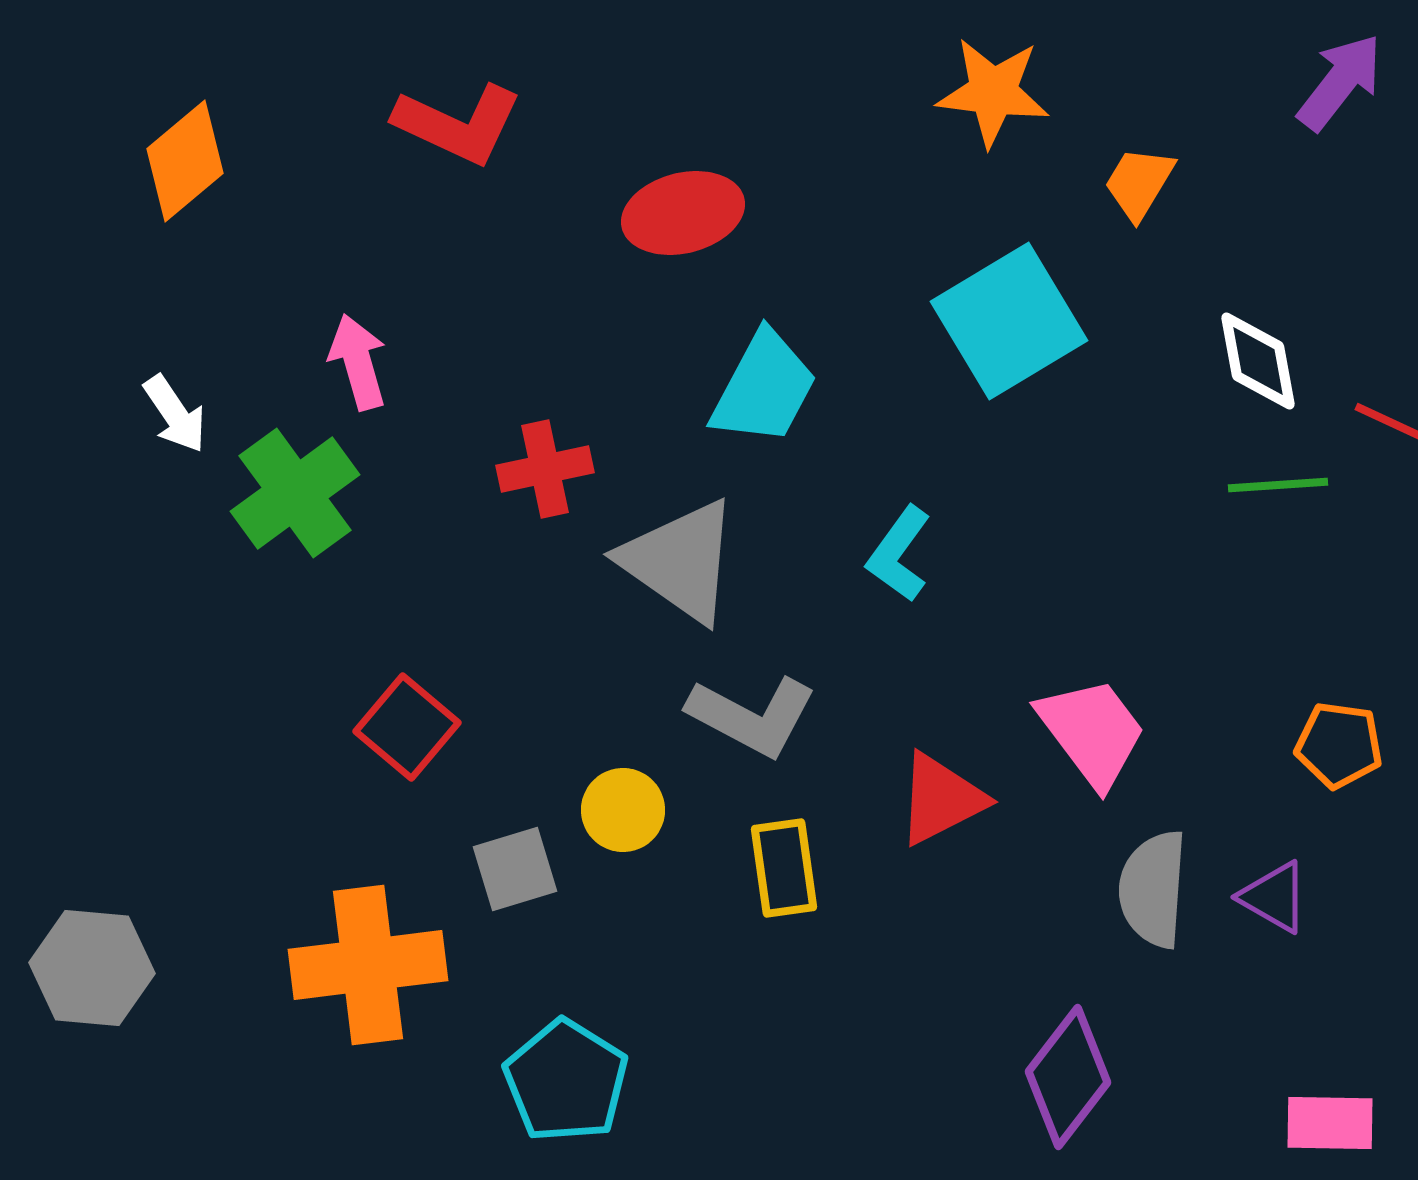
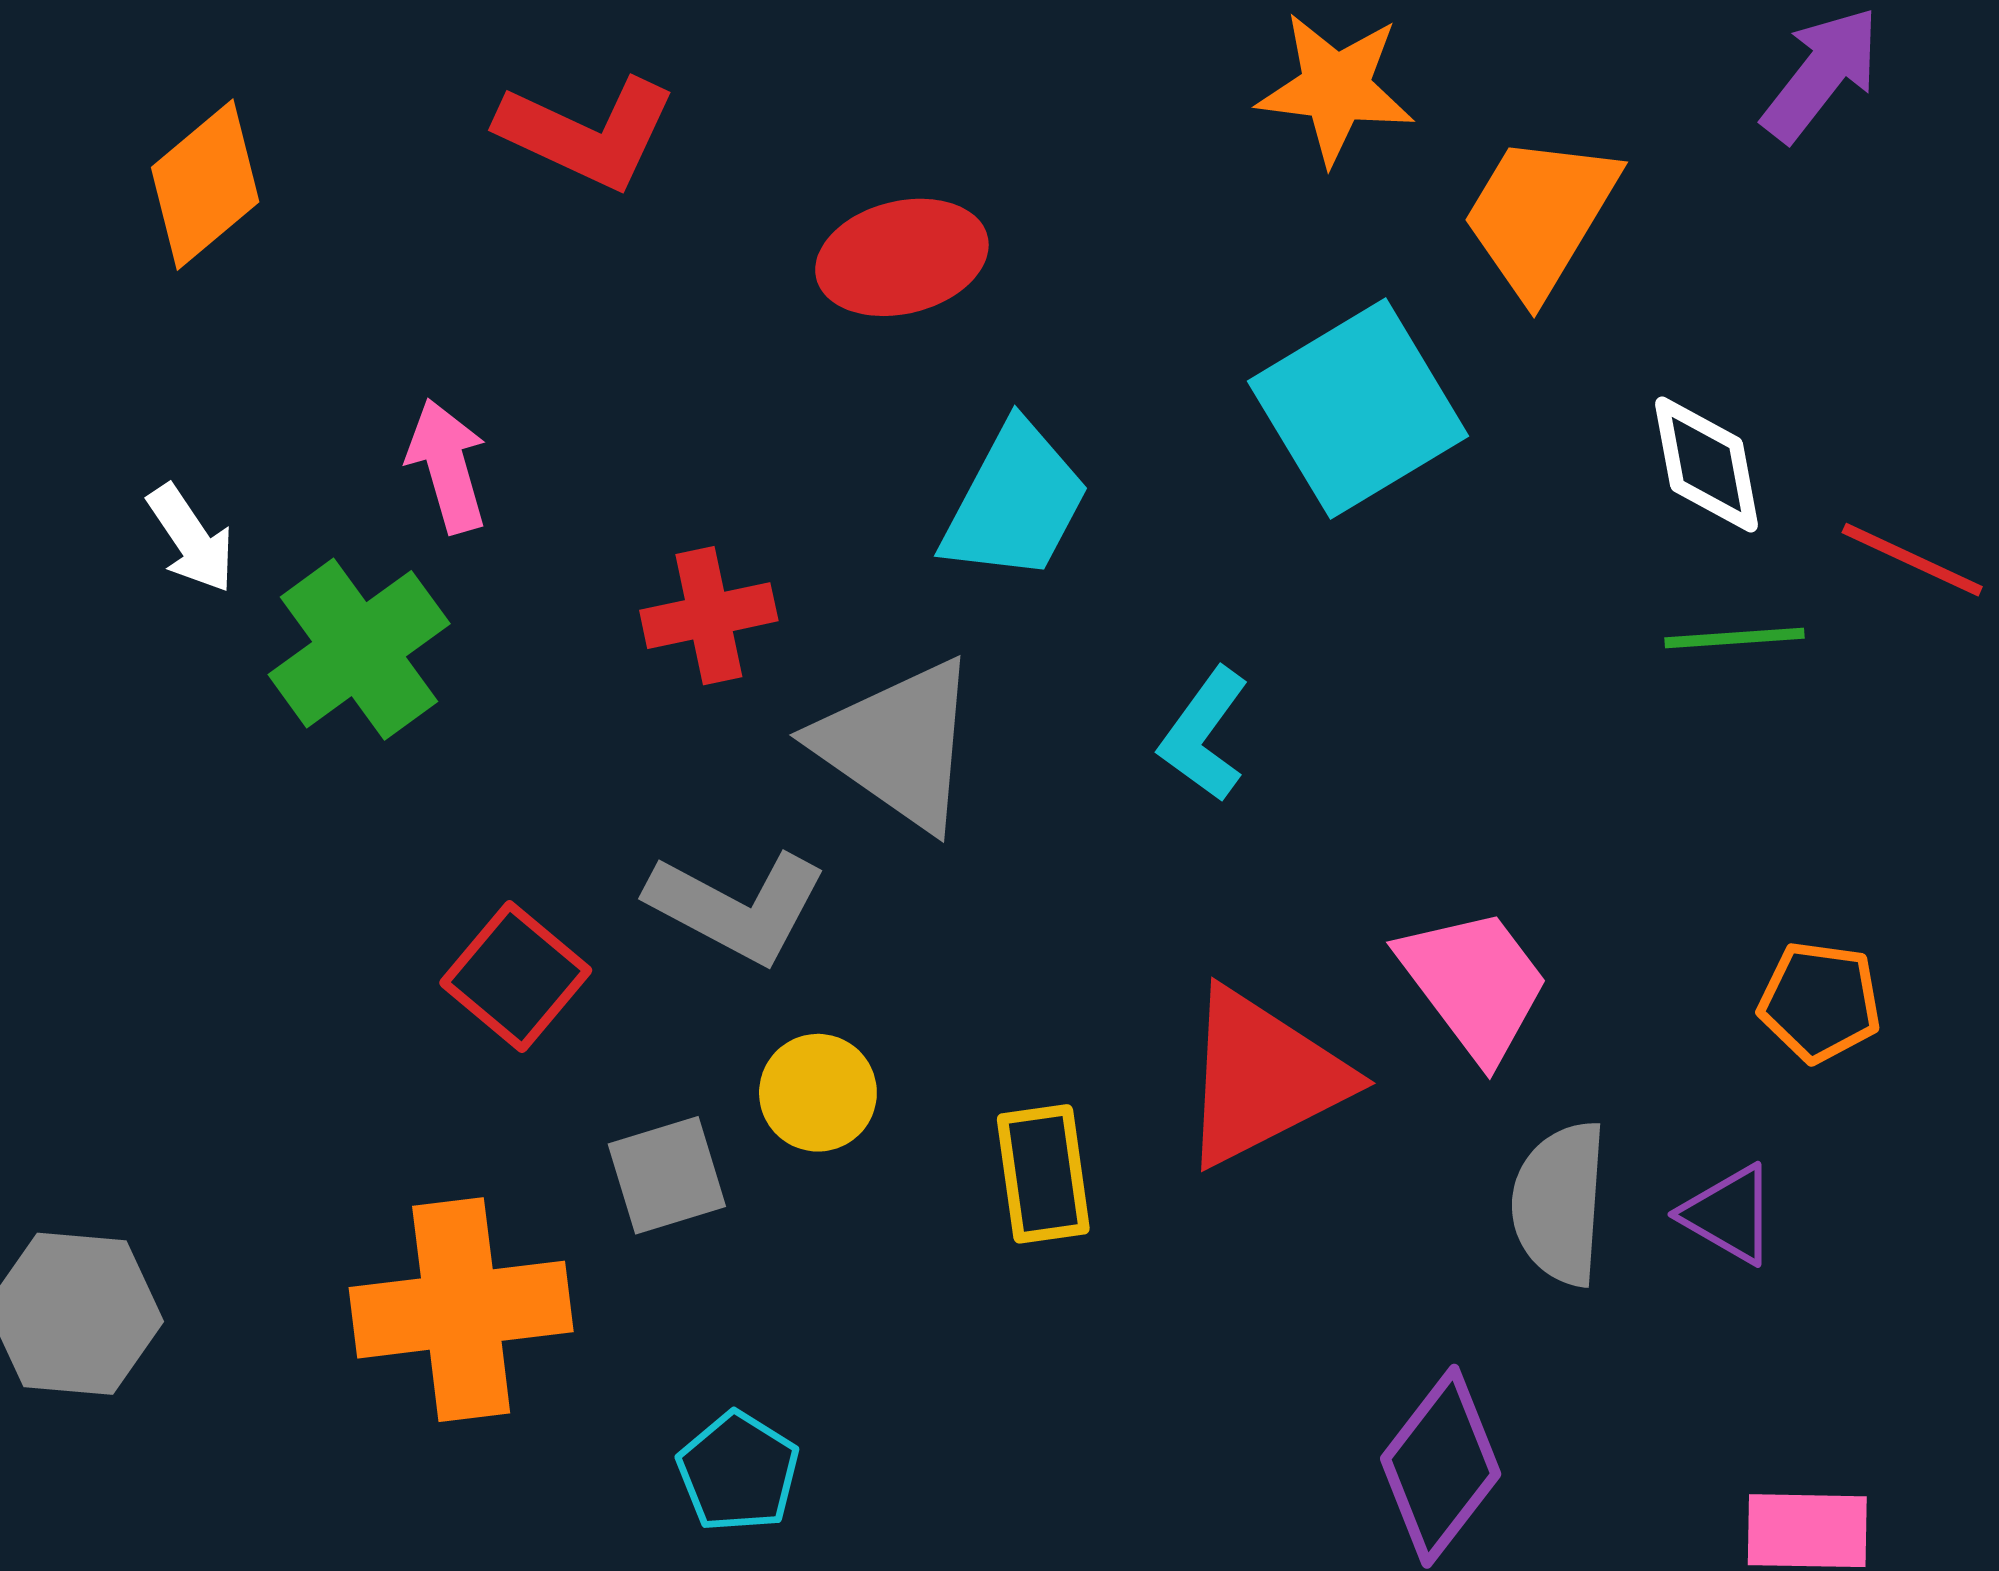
orange trapezoid: (1139, 183) -> (1540, 215), size x1.6
gray L-shape: (752, 716) -> (737, 907), moved
red triangle: (941, 799) -> (1263, 1077), size x1.4
cyan pentagon: (566, 1081) -> (738, 1472), size x0.7

